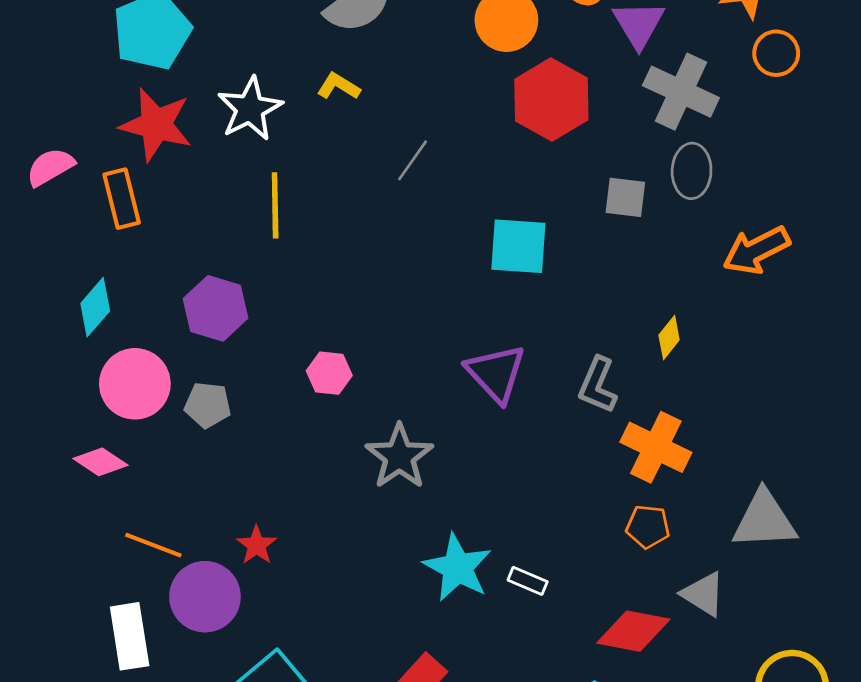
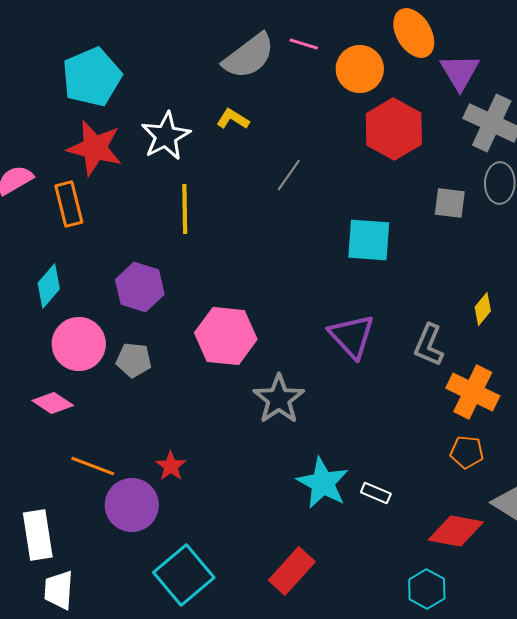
pink hexagon: (329, 373) -> (226, 336), size x1.8
white rectangle: (130, 636) -> (38, 535), moved

